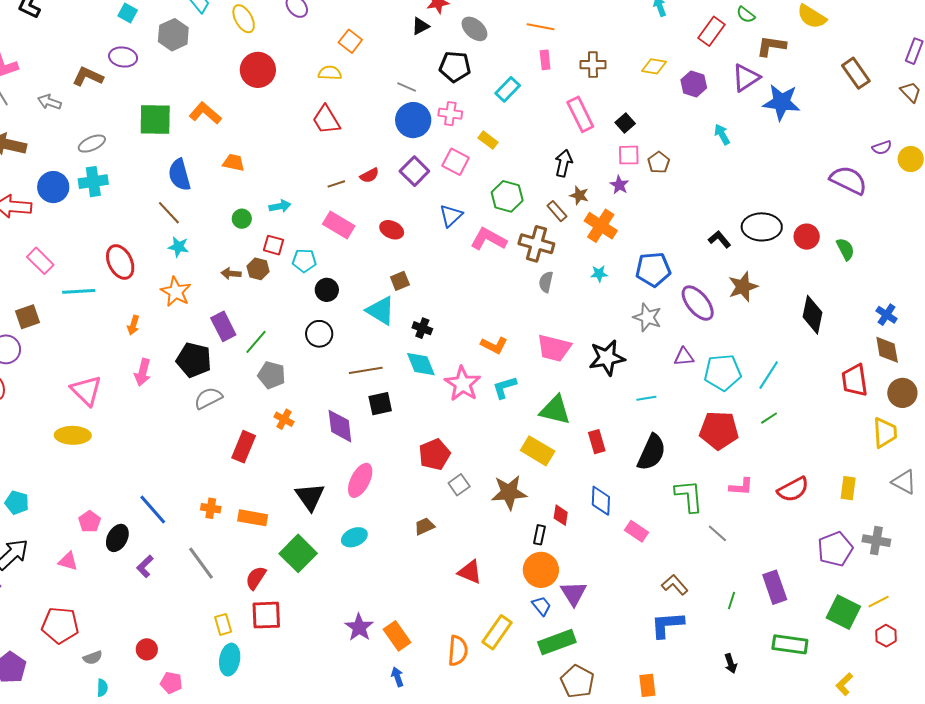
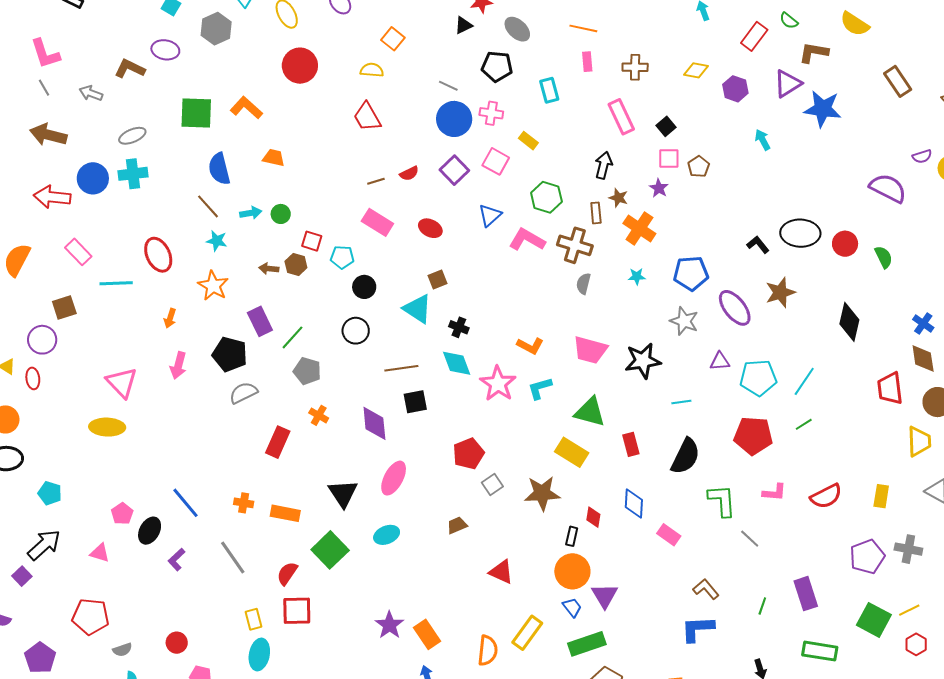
cyan rectangle: (508, 89) -> (549, 90), turned -60
cyan arrow: (280, 206) -> (251, 213), moved
brown rectangle: (557, 211) -> (596, 213), turned 35

